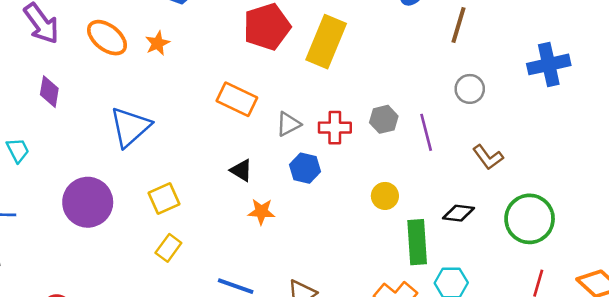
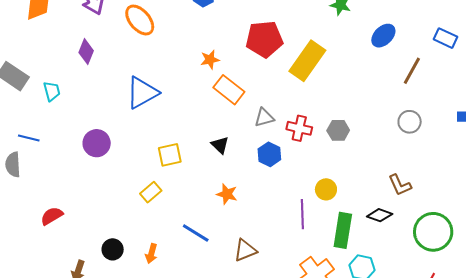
orange star: (158, 43) -> (210, 60), moved
purple line: (426, 132) -> (302, 214), moved
brown L-shape: (488, 157) -> (400, 185), moved
yellow square: (164, 199) -> (170, 155), moved
purple circle: (88, 202) -> (97, 143), size x0.7
orange star: (261, 212) -> (227, 194), moved

